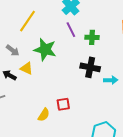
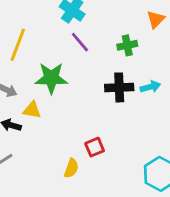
green cross: (92, 37) -> (127, 45), moved
cyan arrow: (111, 80) -> (150, 87), moved

